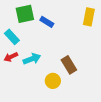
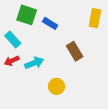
green square: (25, 14) -> (27, 15), turned 30
brown rectangle: (69, 65) -> (75, 51), moved

